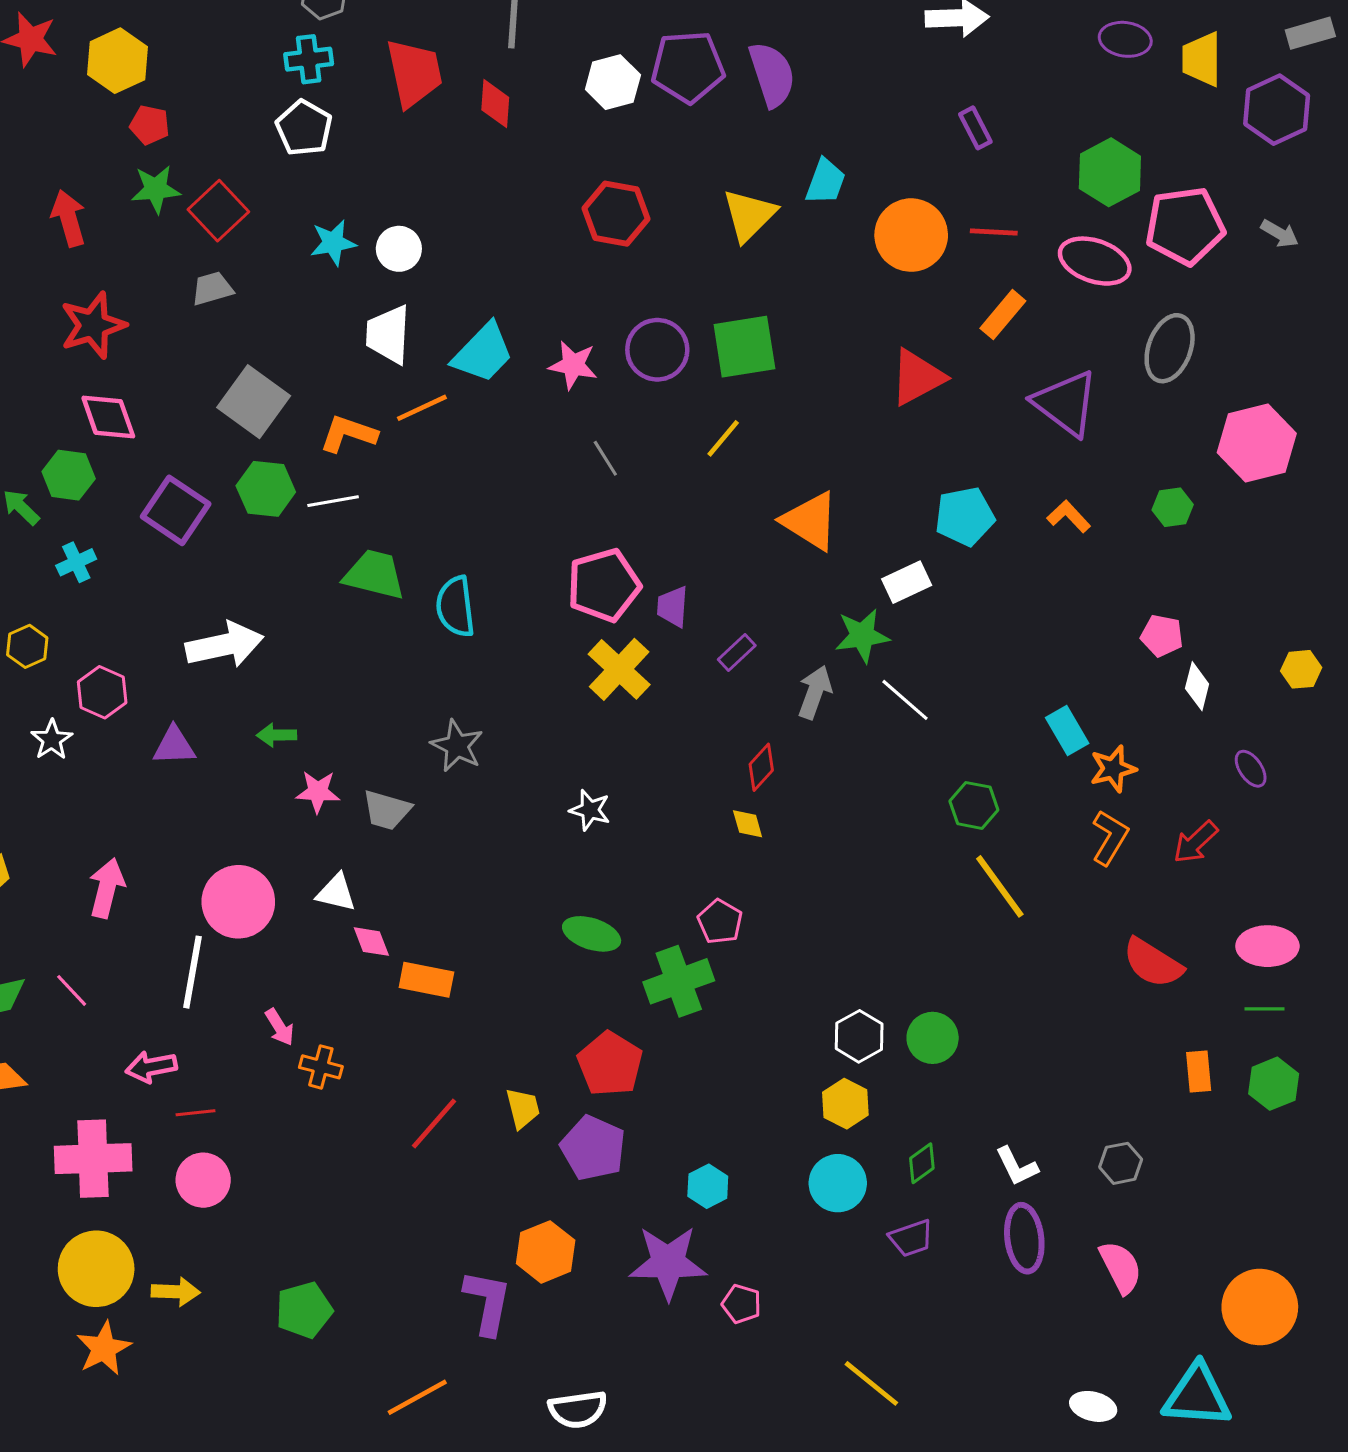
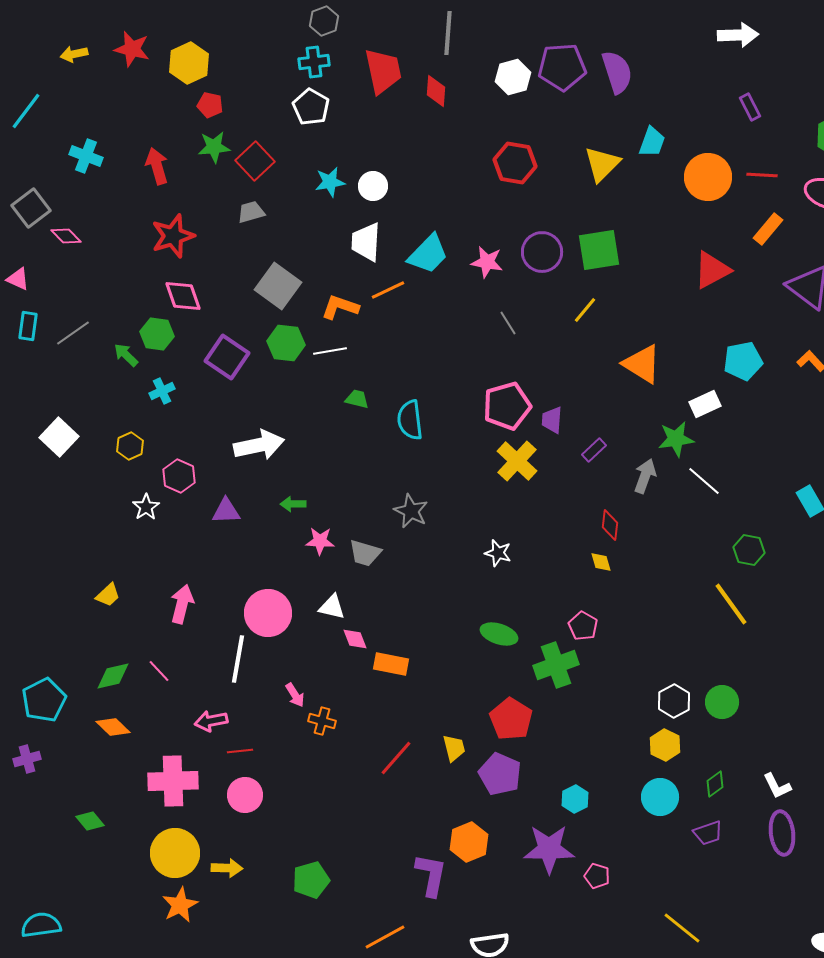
green trapezoid: (374, 575) -> (357, 399), size x0.6
red diamond: (761, 767) -> (610, 525), turned -36
yellow line: (1000, 886) -> (731, 604), moved

